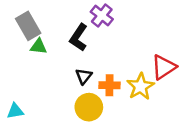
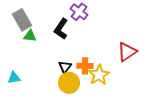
black triangle: (84, 76) -> (65, 67), moved
yellow star: (140, 86) -> (99, 75), moved
cyan triangle: (15, 111) -> (14, 78), moved

